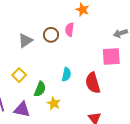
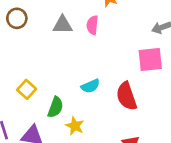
brown circle: (51, 35) -> (17, 18), moved
gray triangle: (25, 41) -> (63, 25), moved, turned 35
cyan semicircle: (66, 74) -> (90, 86), turned 56

